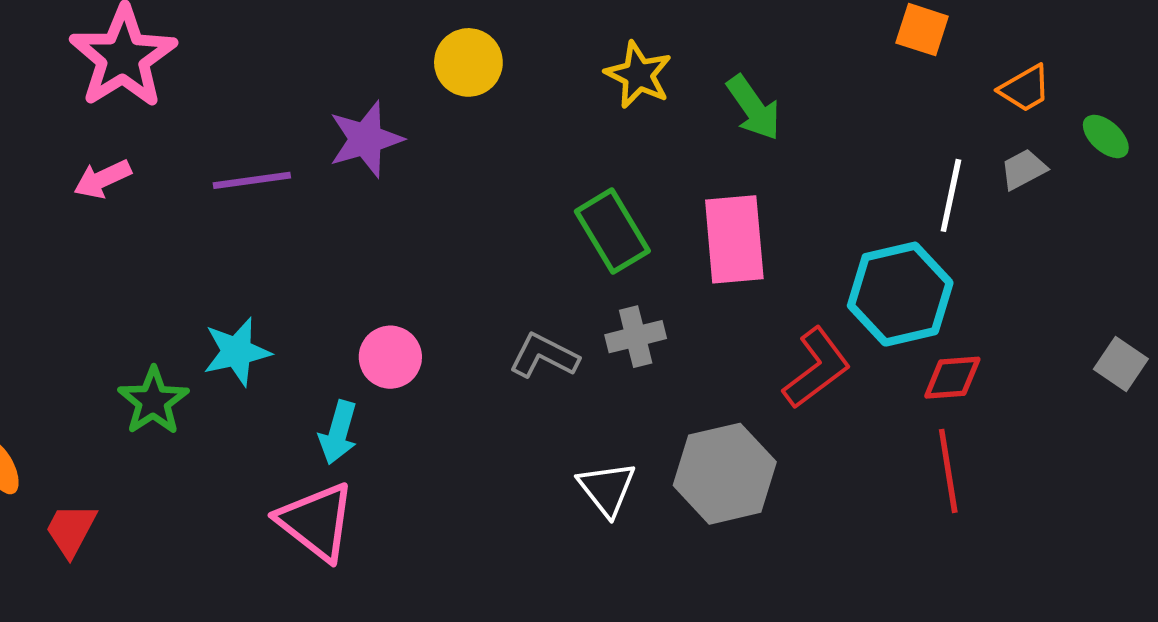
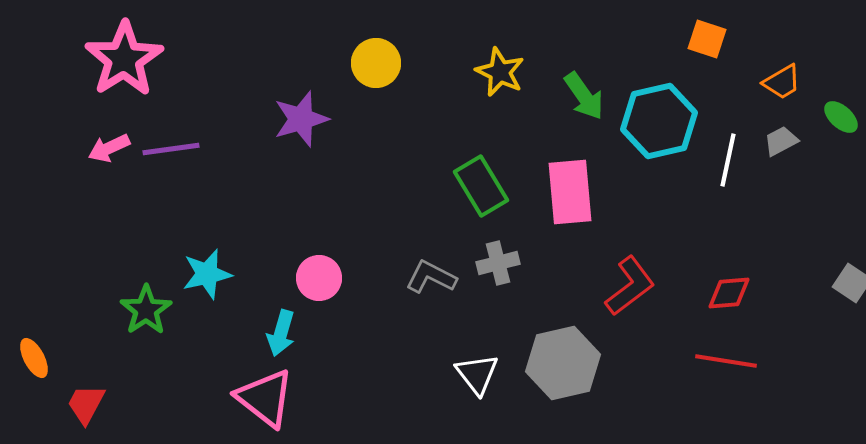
purple line: (252, 180) -> (171, 149), moved
cyan hexagon: (900, 294) -> (659, 121), moved
red line: (948, 471) -> (726, 361), turned -72

